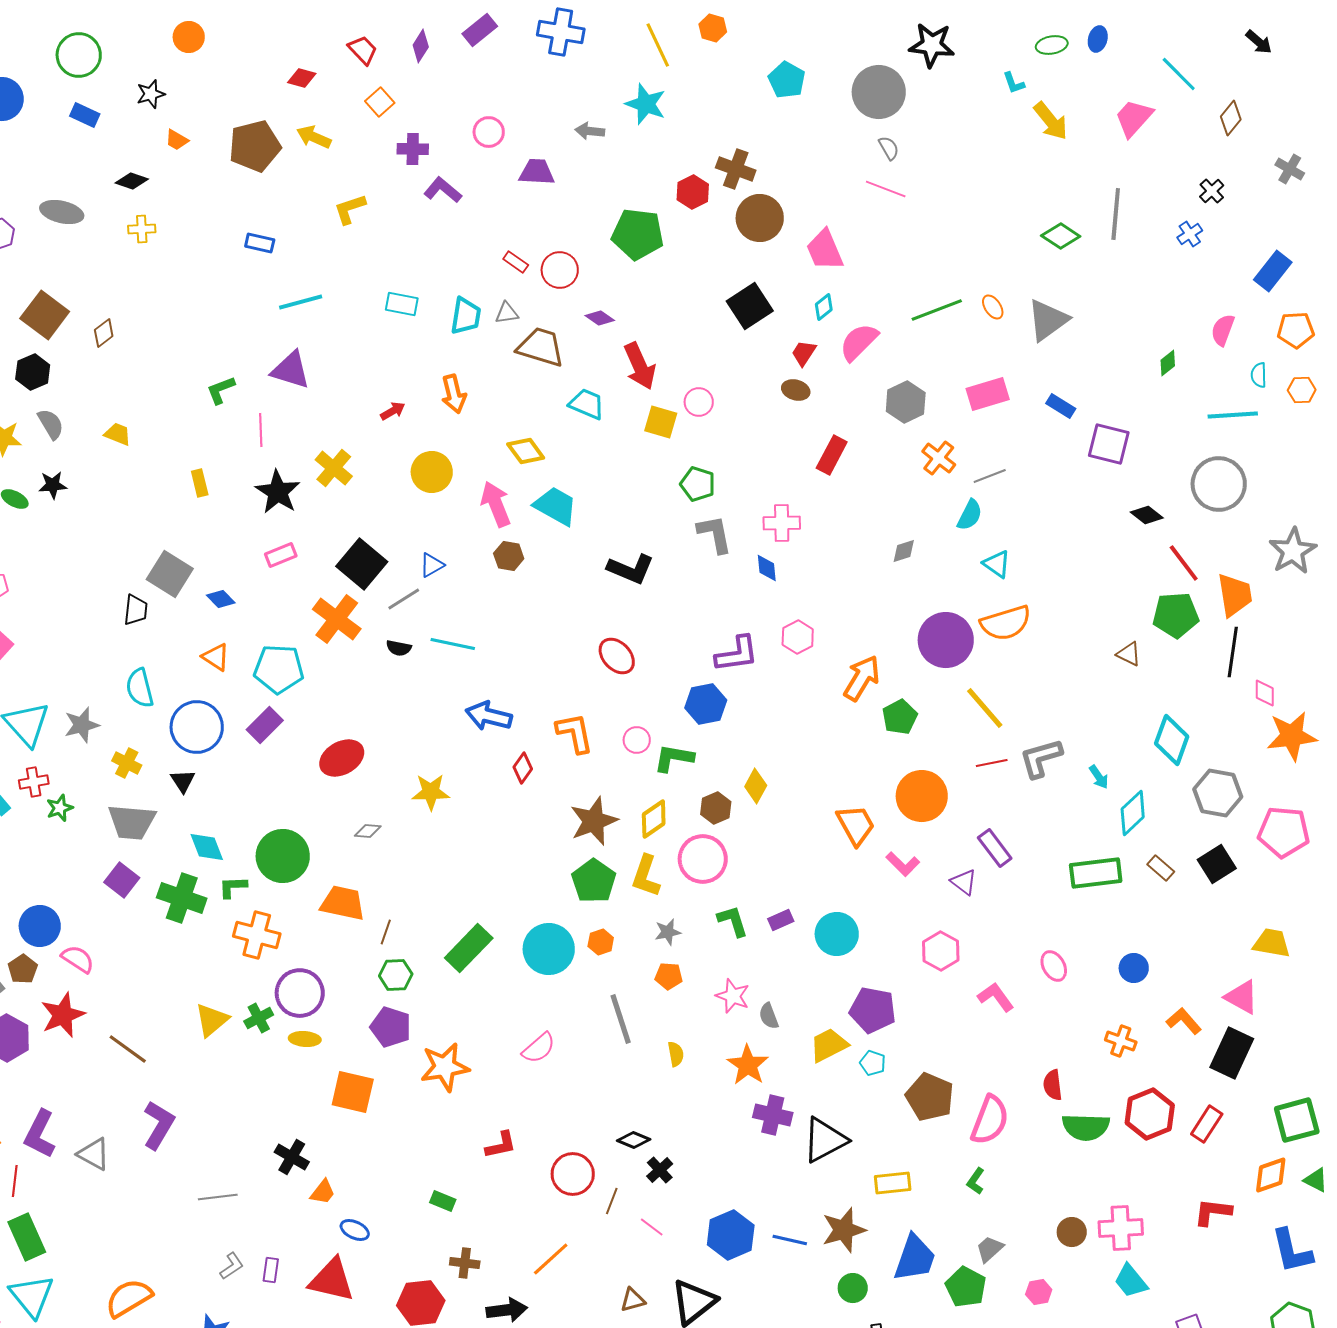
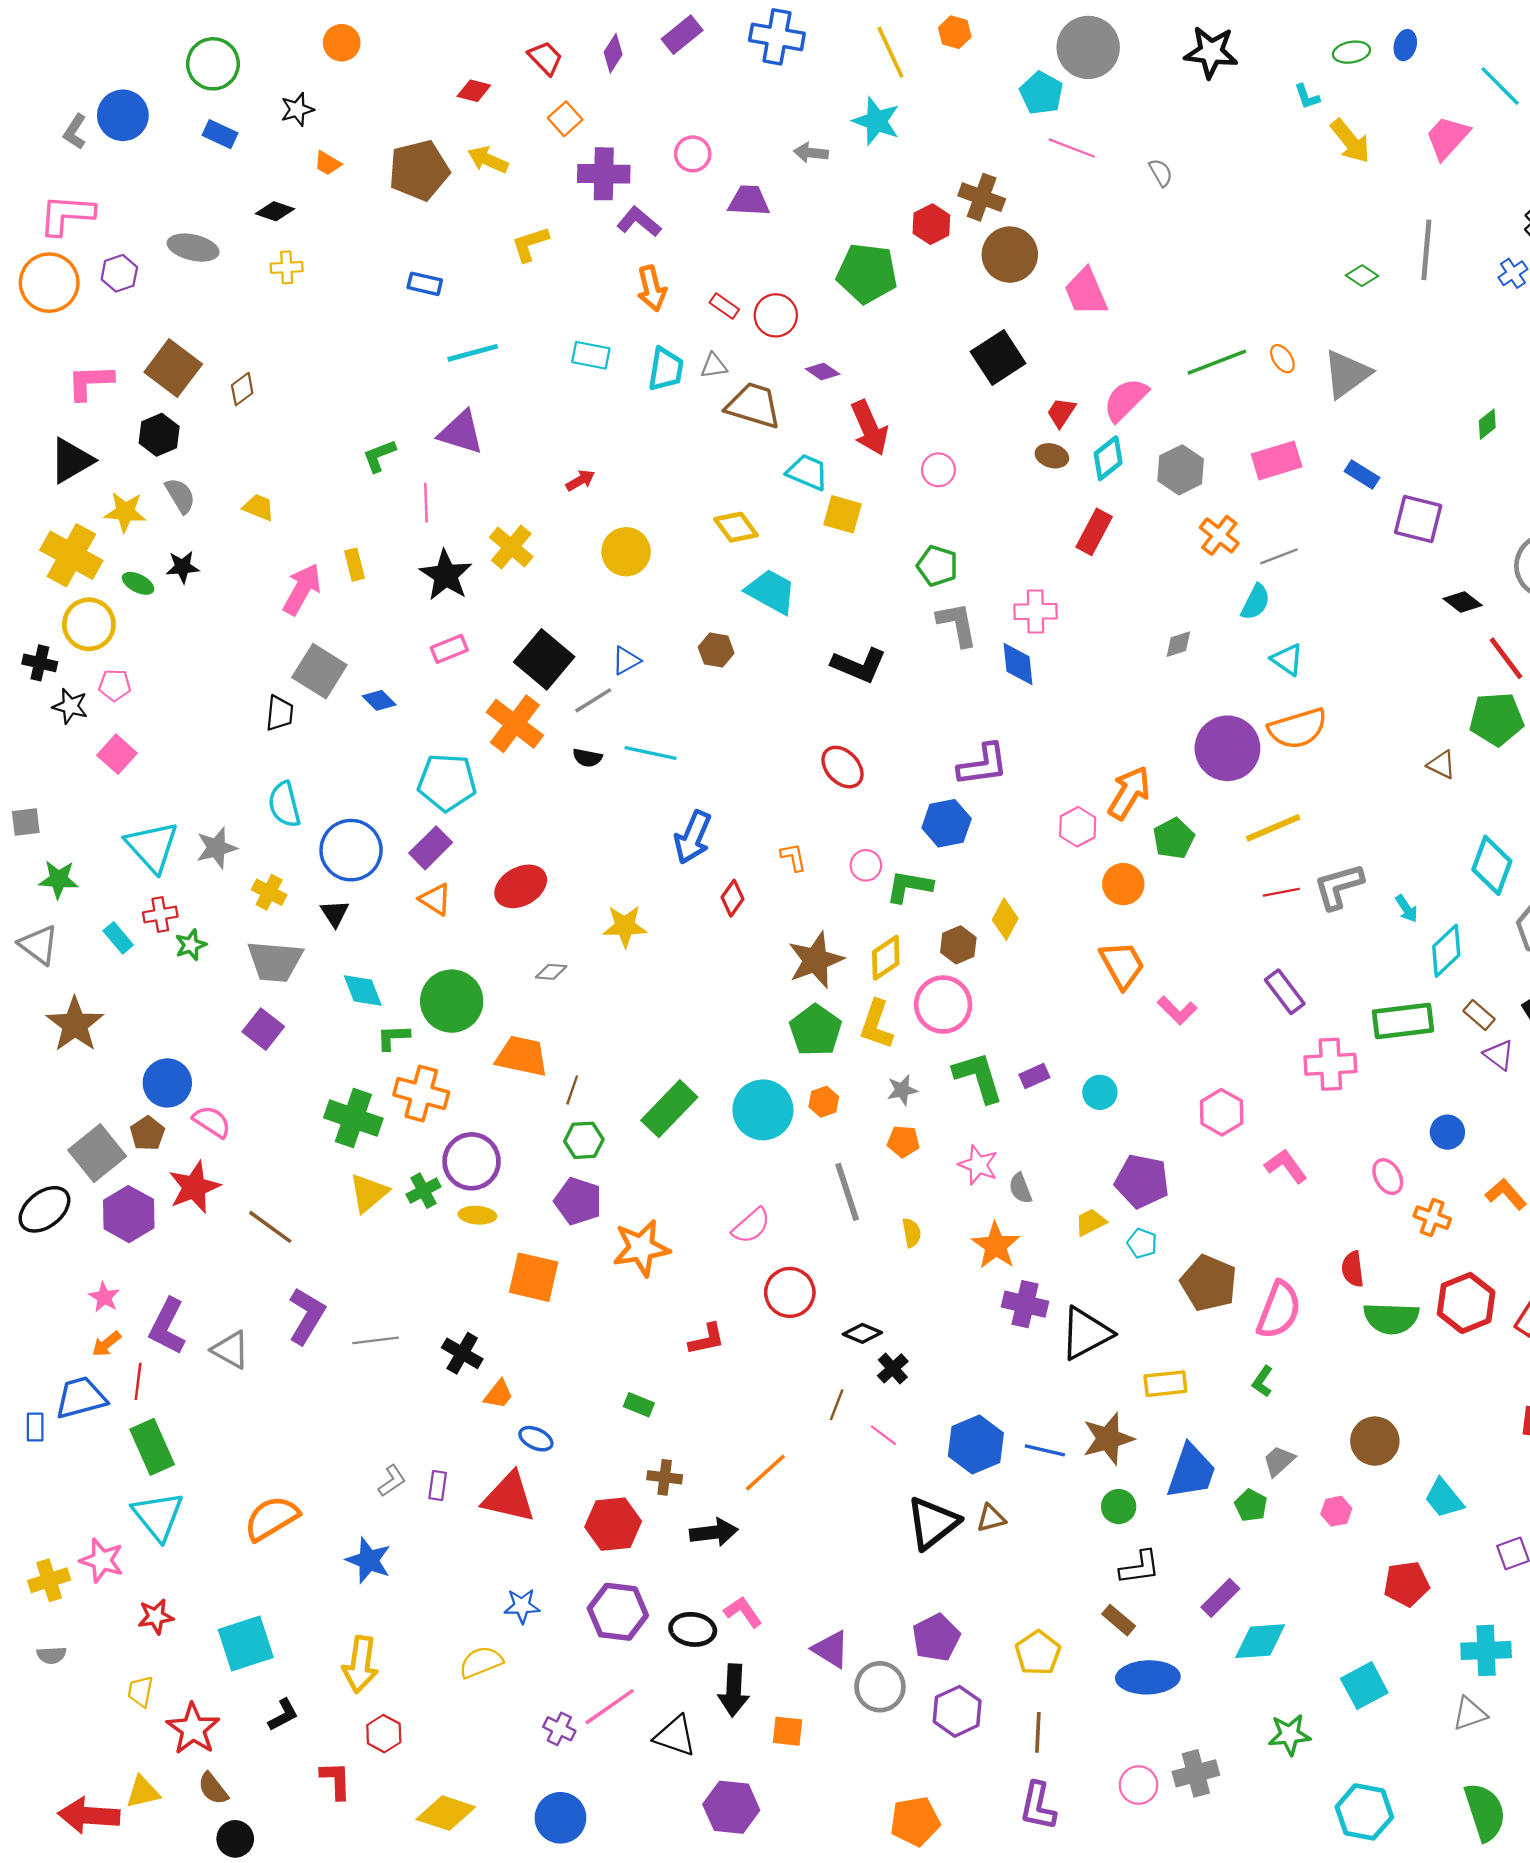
gray circle: (879, 92) -> (1088, 47), moved
purple cross: (413, 149) -> (604, 174), size x1.4
pink line: (886, 189) -> (1072, 148), moved
green diamond: (1061, 236) -> (1362, 276), size x0.7
cyan diamond: (824, 307) -> (1108, 458), moved, size x1.4
orange arrow: (454, 394) -> (652, 288), moved
yellow square: (661, 422) -> (842, 514), moved
pink arrow: (496, 504) -> (302, 589), moved, turned 51
blue diamond: (767, 568) -> (1018, 664), size x1.4
pink hexagon: (798, 637) -> (1078, 827), moved
orange triangle: (216, 657) -> (435, 899), moved
yellow line: (985, 708) -> (1273, 828), turned -72
blue arrow: (489, 716) -> (693, 837), turned -81
orange L-shape: (575, 733) -> (793, 857), size x0.6
orange circle: (922, 796) -> (1123, 884), moved, size x0.7
purple triangle: (964, 882) -> (1499, 1055), moved
green cross: (182, 898) -> (353, 1118), moved
green L-shape: (733, 921) -> (978, 1077), size x1.4
cyan circle: (837, 934) -> (1100, 1092), size x0.7
pink ellipse: (1054, 966) -> (1388, 1177), moved
yellow trapezoid: (829, 1045) -> (1091, 1222), size x0.7
red circle: (573, 1174) -> (790, 1292), moved
gray line: (218, 1197) -> (376, 1340), moved
pink cross: (1121, 1228) -> (1330, 1064), moved
brown circle: (1072, 1232) -> (1375, 1441), size x1.4
green pentagon: (966, 1287) -> (1251, 1505), size x0.7
brown triangle: (633, 1300) -> (991, 1518), moved

